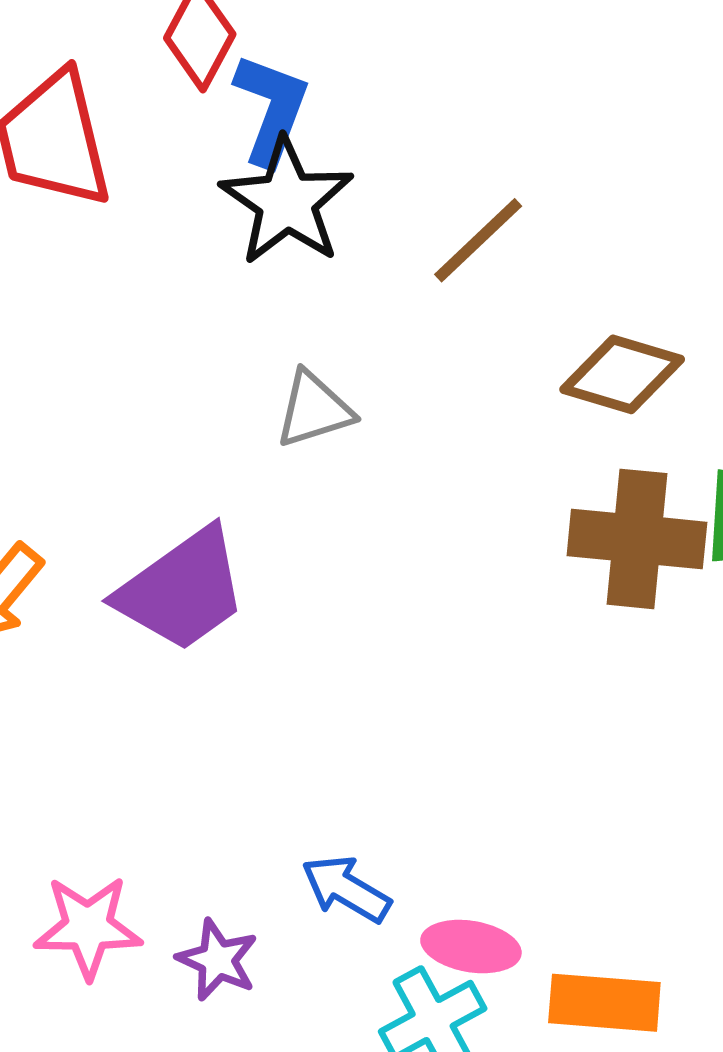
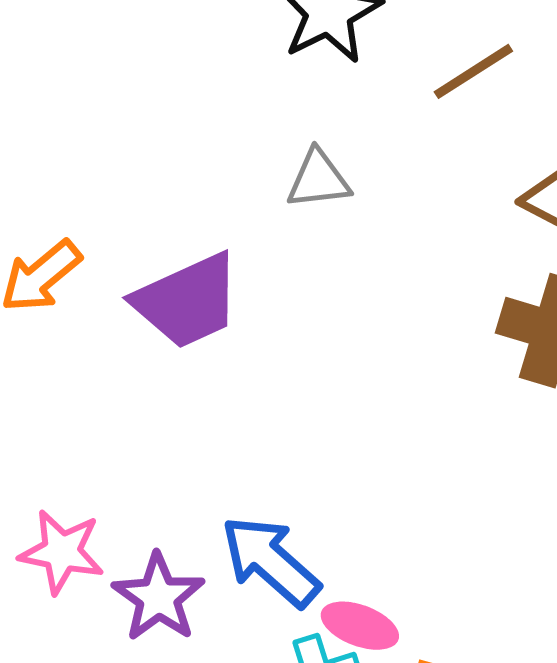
blue arrow: (346, 889) -> (270, 561), size x1.5
purple star: (217, 960) -> (158, 597), size x1.4

